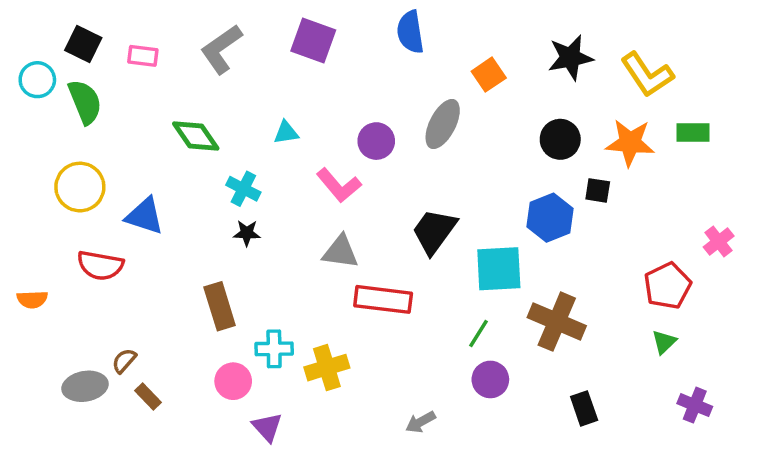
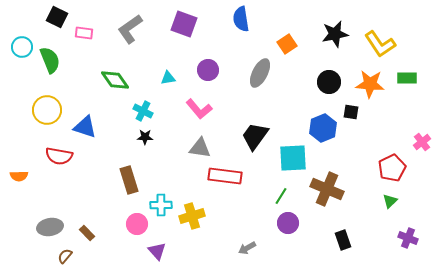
black square: (83, 44) -> (57, 17), moved
purple circle: (376, 141) -> (208, 70), moved
brown semicircle: (124, 361) -> (65, 256), moved

